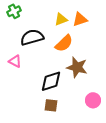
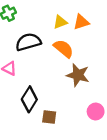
orange semicircle: (64, 43) -> (64, 49), turned -96
black diamond: (51, 81) -> (29, 99), moved, turned -40

